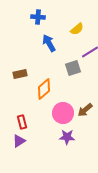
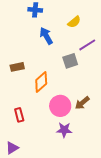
purple triangle: (19, 141) -> (12, 148), moved

